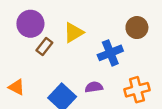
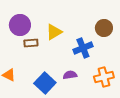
brown rectangle: (44, 47) -> (31, 43), turned 48

